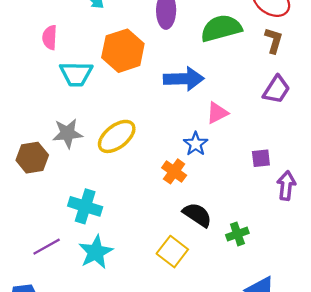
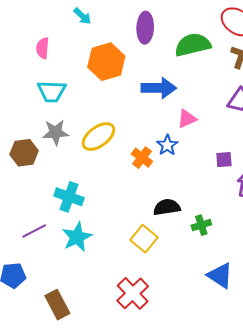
cyan trapezoid: (76, 74) -> (52, 91), moved
orange cross: (174, 171) -> (142, 158), moved
black semicircle: (197, 215) -> (167, 207), turned -44

